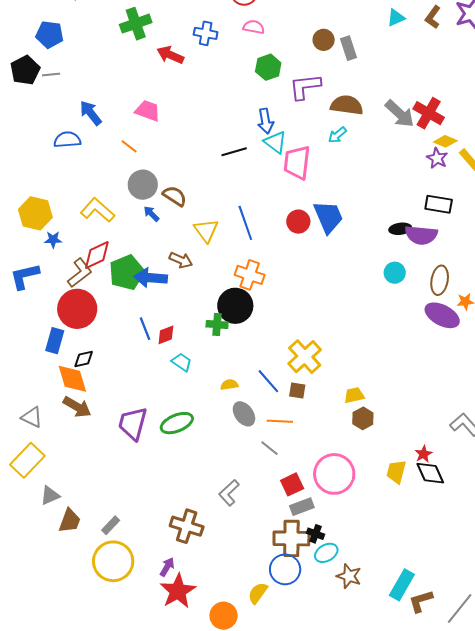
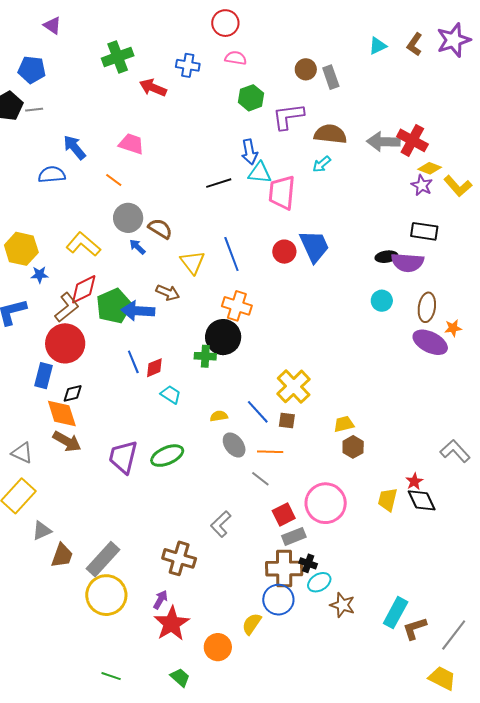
gray arrow: (400, 114) -> (383, 142), turned 140
cyan triangle: (275, 142) -> (260, 173), turned -30
gray rectangle: (111, 525) -> (103, 559), size x1.8

